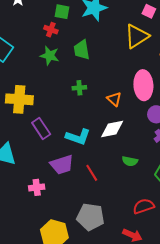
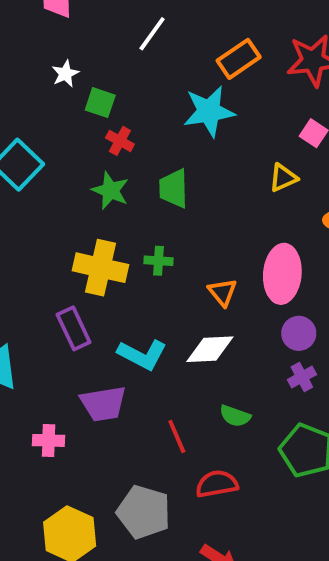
green square: (62, 12) -> (100, 103), moved
yellow triangle: (137, 36) -> (283, 178), size x0.6
yellow cross: (19, 99) -> (101, 268), moved
red line: (92, 173) -> (177, 437), moved
red semicircle: (144, 206) -> (217, 484), moved

